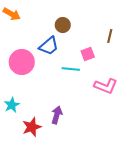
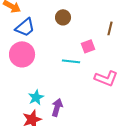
blue trapezoid: (49, 46) -> (25, 27), moved
cyan star: (12, 105) -> (36, 97), moved

